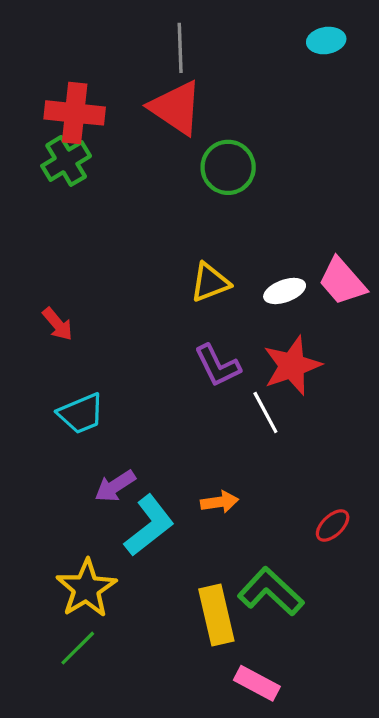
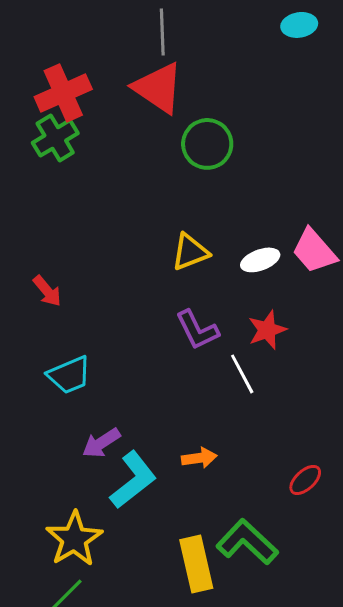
red cross: (75, 113) -> (63, 93), turned -30
red star: (292, 366) -> (267, 330), size x0.7

